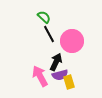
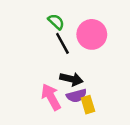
pink circle: (72, 41) -> (92, 34), moved
black arrow: (56, 62) -> (71, 79), turned 78

